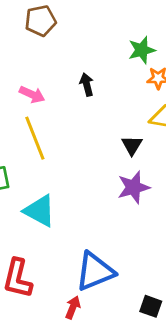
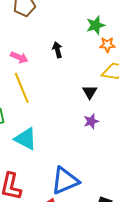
purple star: (133, 187) -> (91, 121), size x0.7

